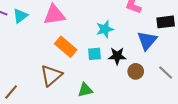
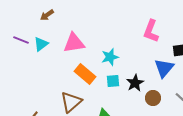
cyan star: (105, 29) -> (110, 57), moved
black star: (117, 56) -> (135, 83), turned -30

